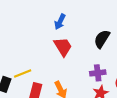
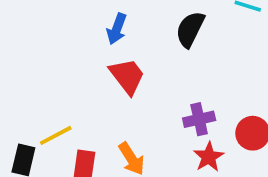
black semicircle: (102, 39) -> (190, 29), moved

